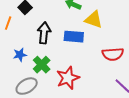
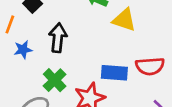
blue rectangle: (74, 37) -> (114, 73), moved
blue star: (20, 55) -> (23, 50), moved

